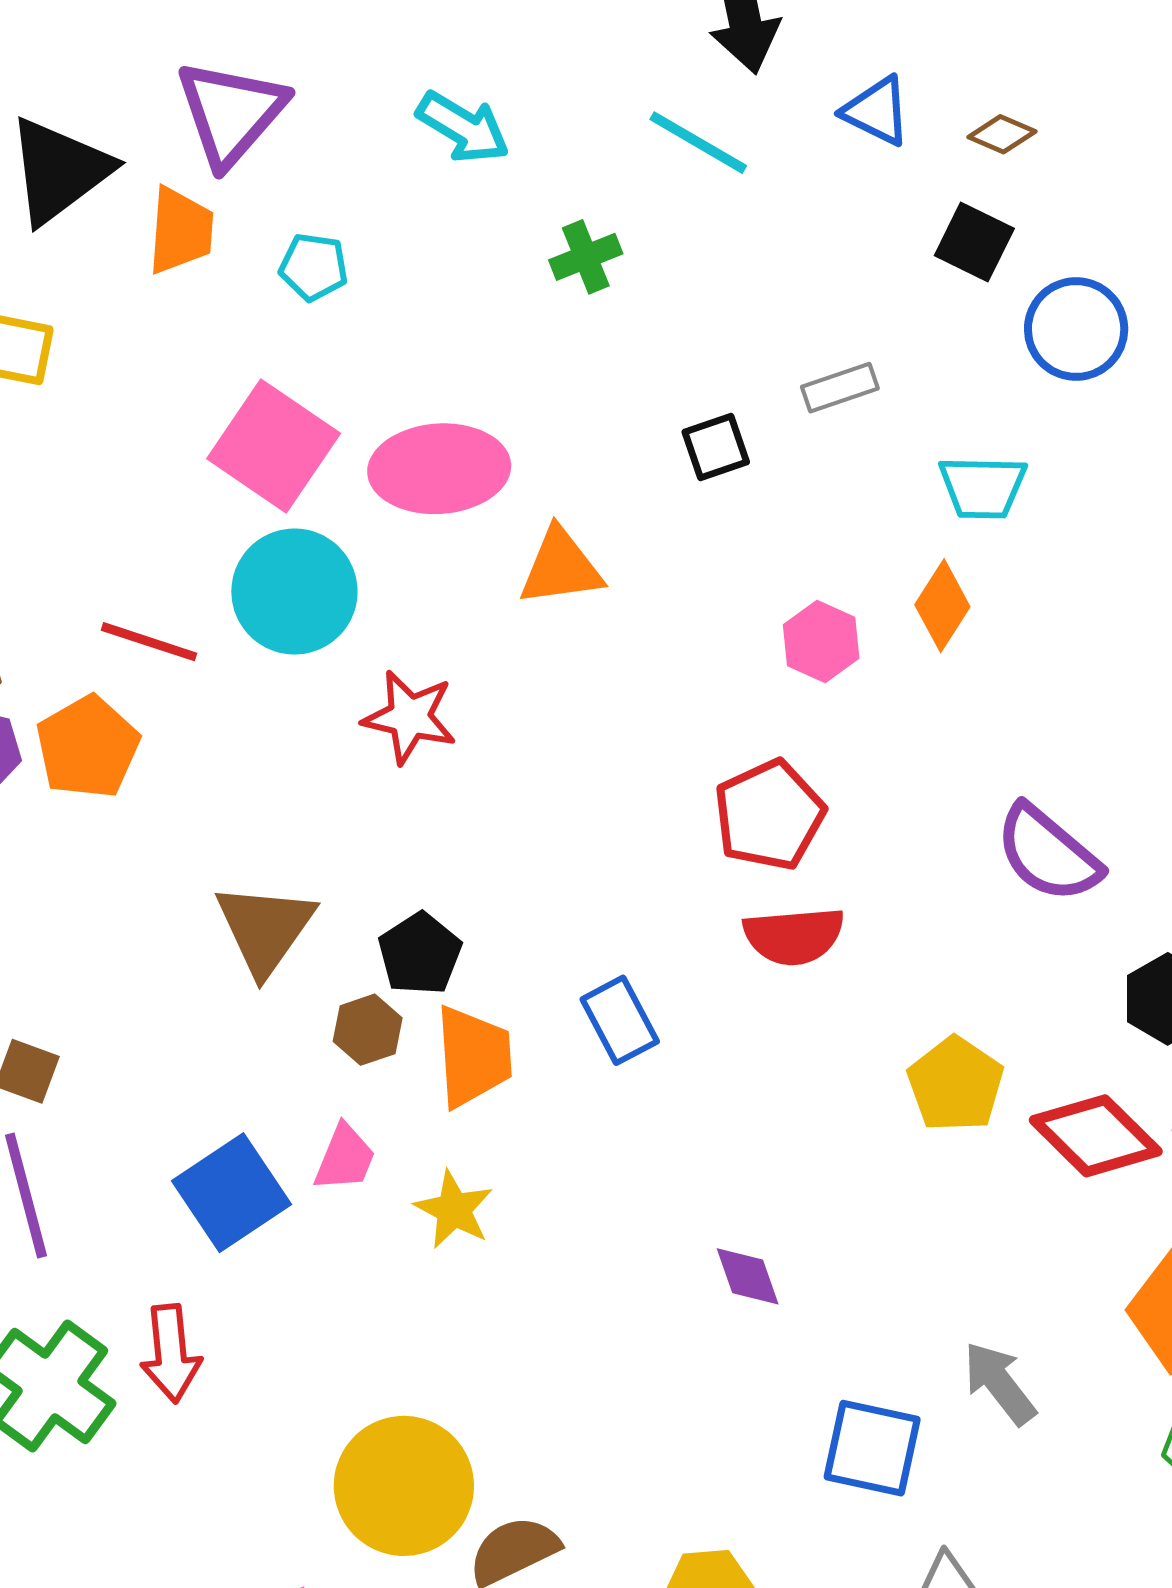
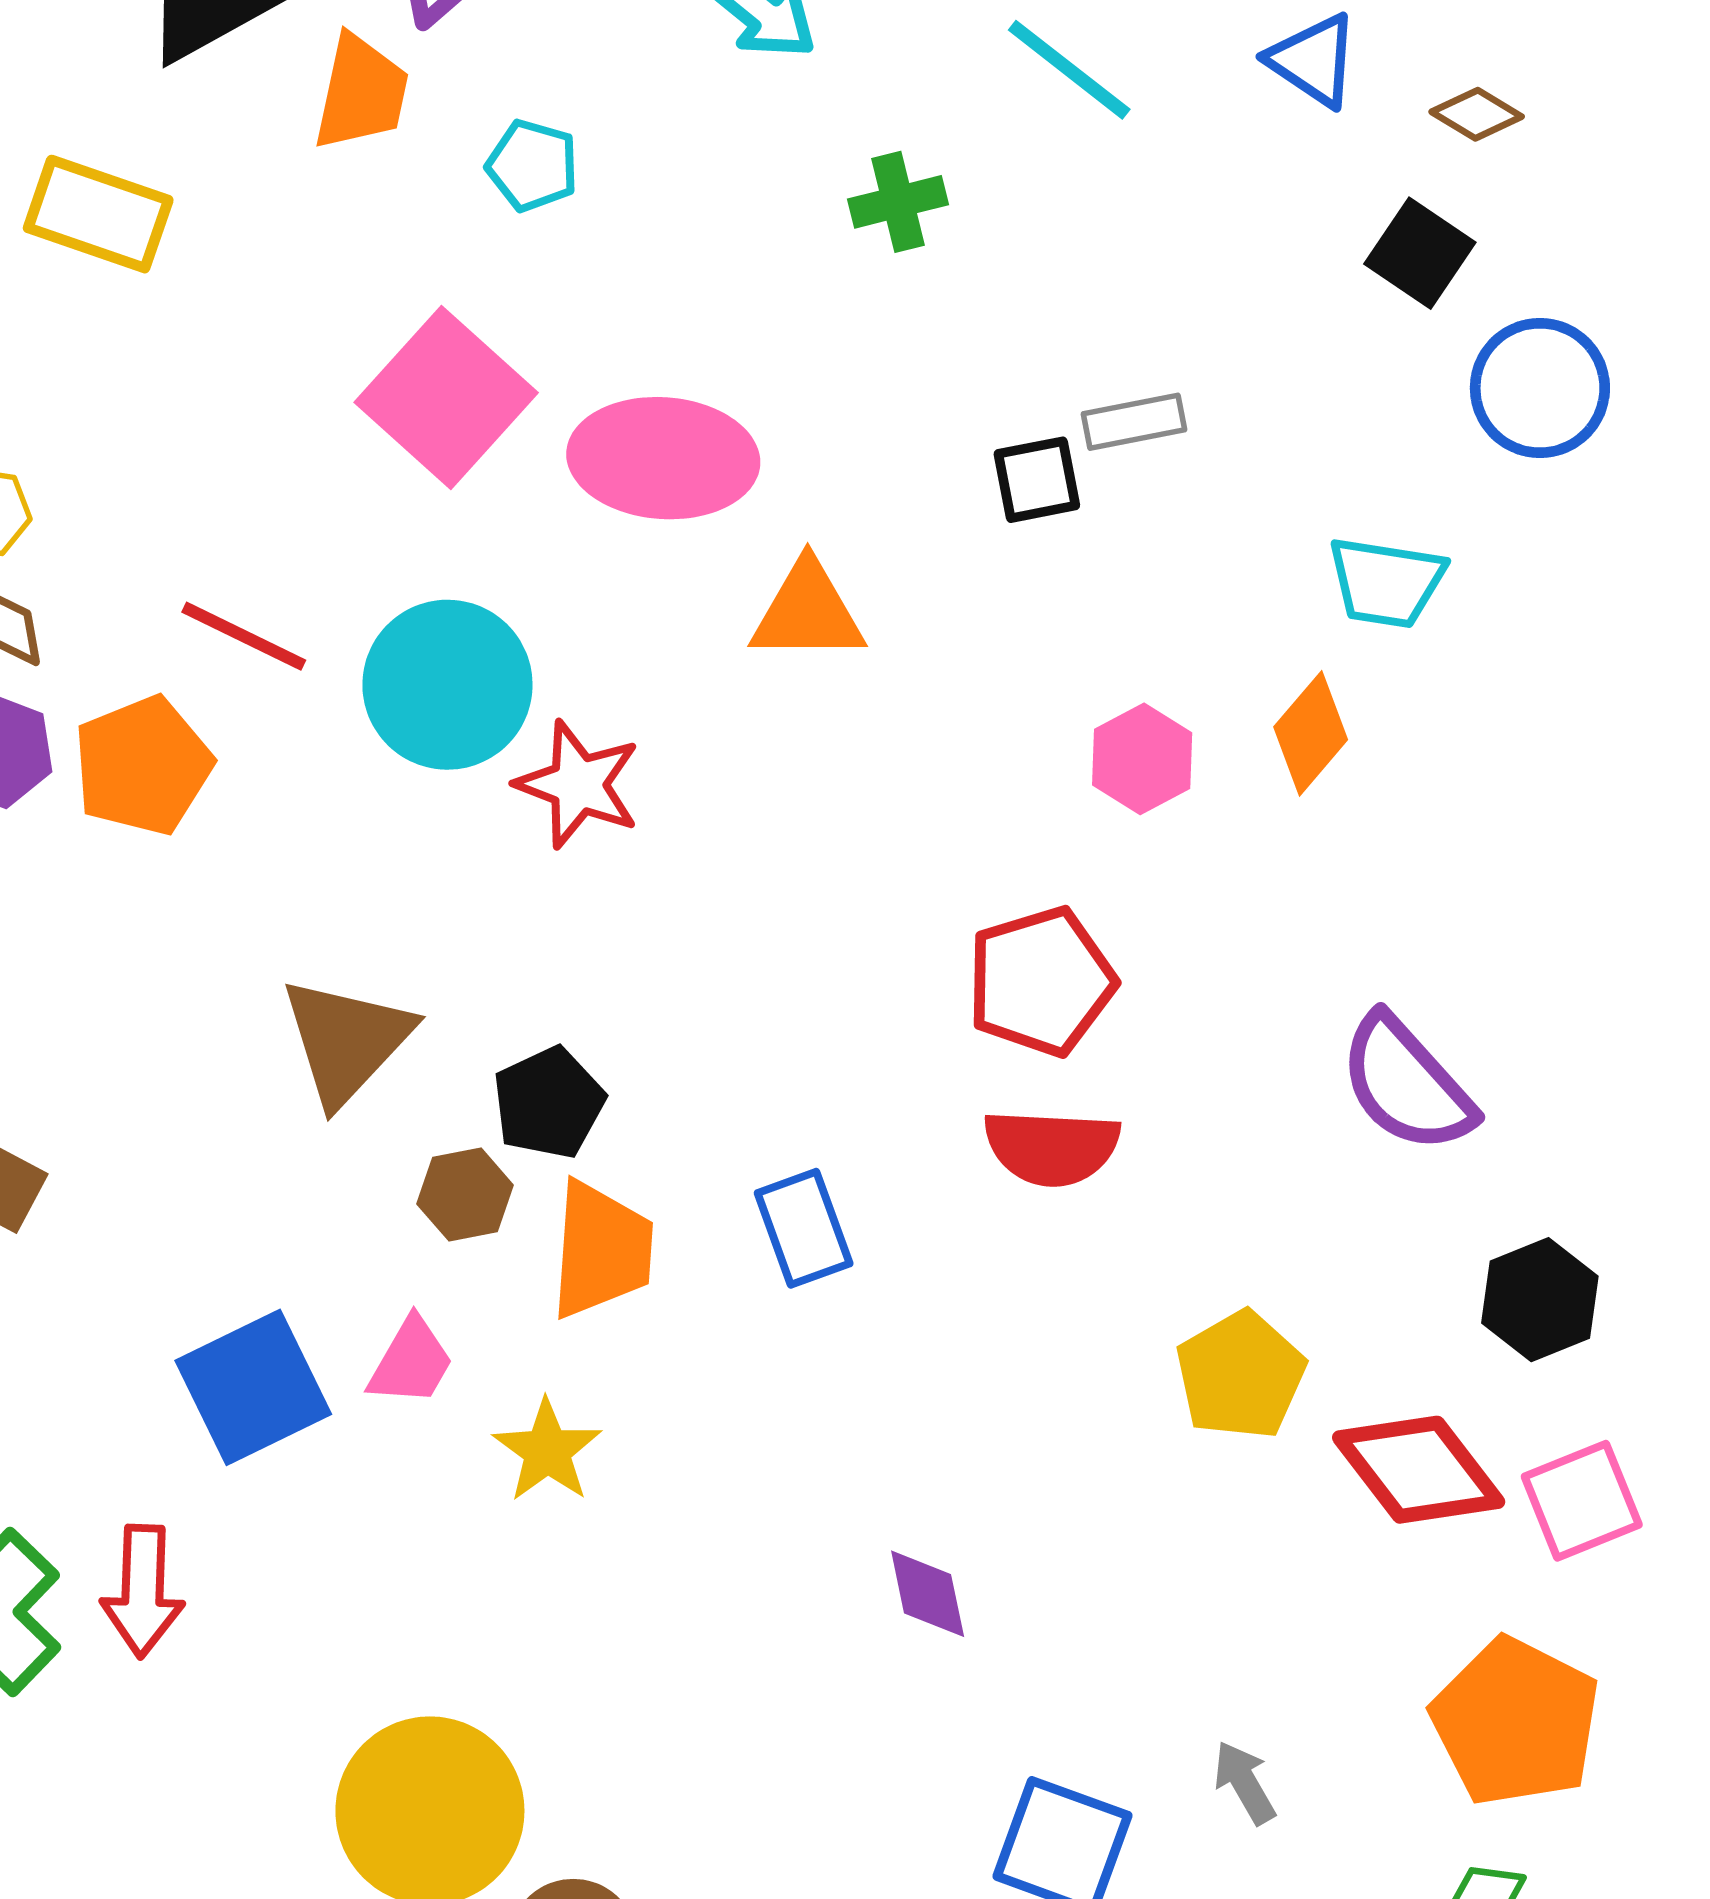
gray rectangle: (840, 388) -> (1134, 422), moved
cyan circle: (294, 592) -> (447, 685), moved
gray arrow: (999, 1383) -> (1245, 1783), size x0.7

